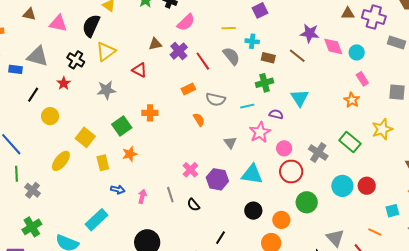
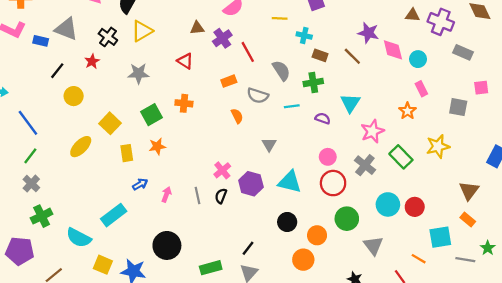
gray semicircle: (231, 56) -> (281, 70), moved
red triangle: (139, 70) -> (185, 61), moved
pink star: (260, 132) -> (372, 131), moved
green line: (16, 174) -> (30, 156), turned 35
gray cross: (33, 190) -> (31, 184), moved
blue arrow: (118, 190) -> (140, 184), turned -48
black semicircle: (193, 205) -> (221, 196), moved, turned 56
cyan square: (392, 211) -> (440, 237), size x1.5
gray triangle: (335, 238) -> (373, 245), moved

